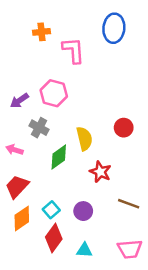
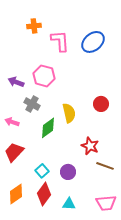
blue ellipse: (114, 28) -> (93, 42), moved, turned 45
purple arrow: (19, 101) -> (16, 82), turned 56
red star: (100, 172) -> (90, 146), moved
orange diamond: (22, 218) -> (16, 194), moved

